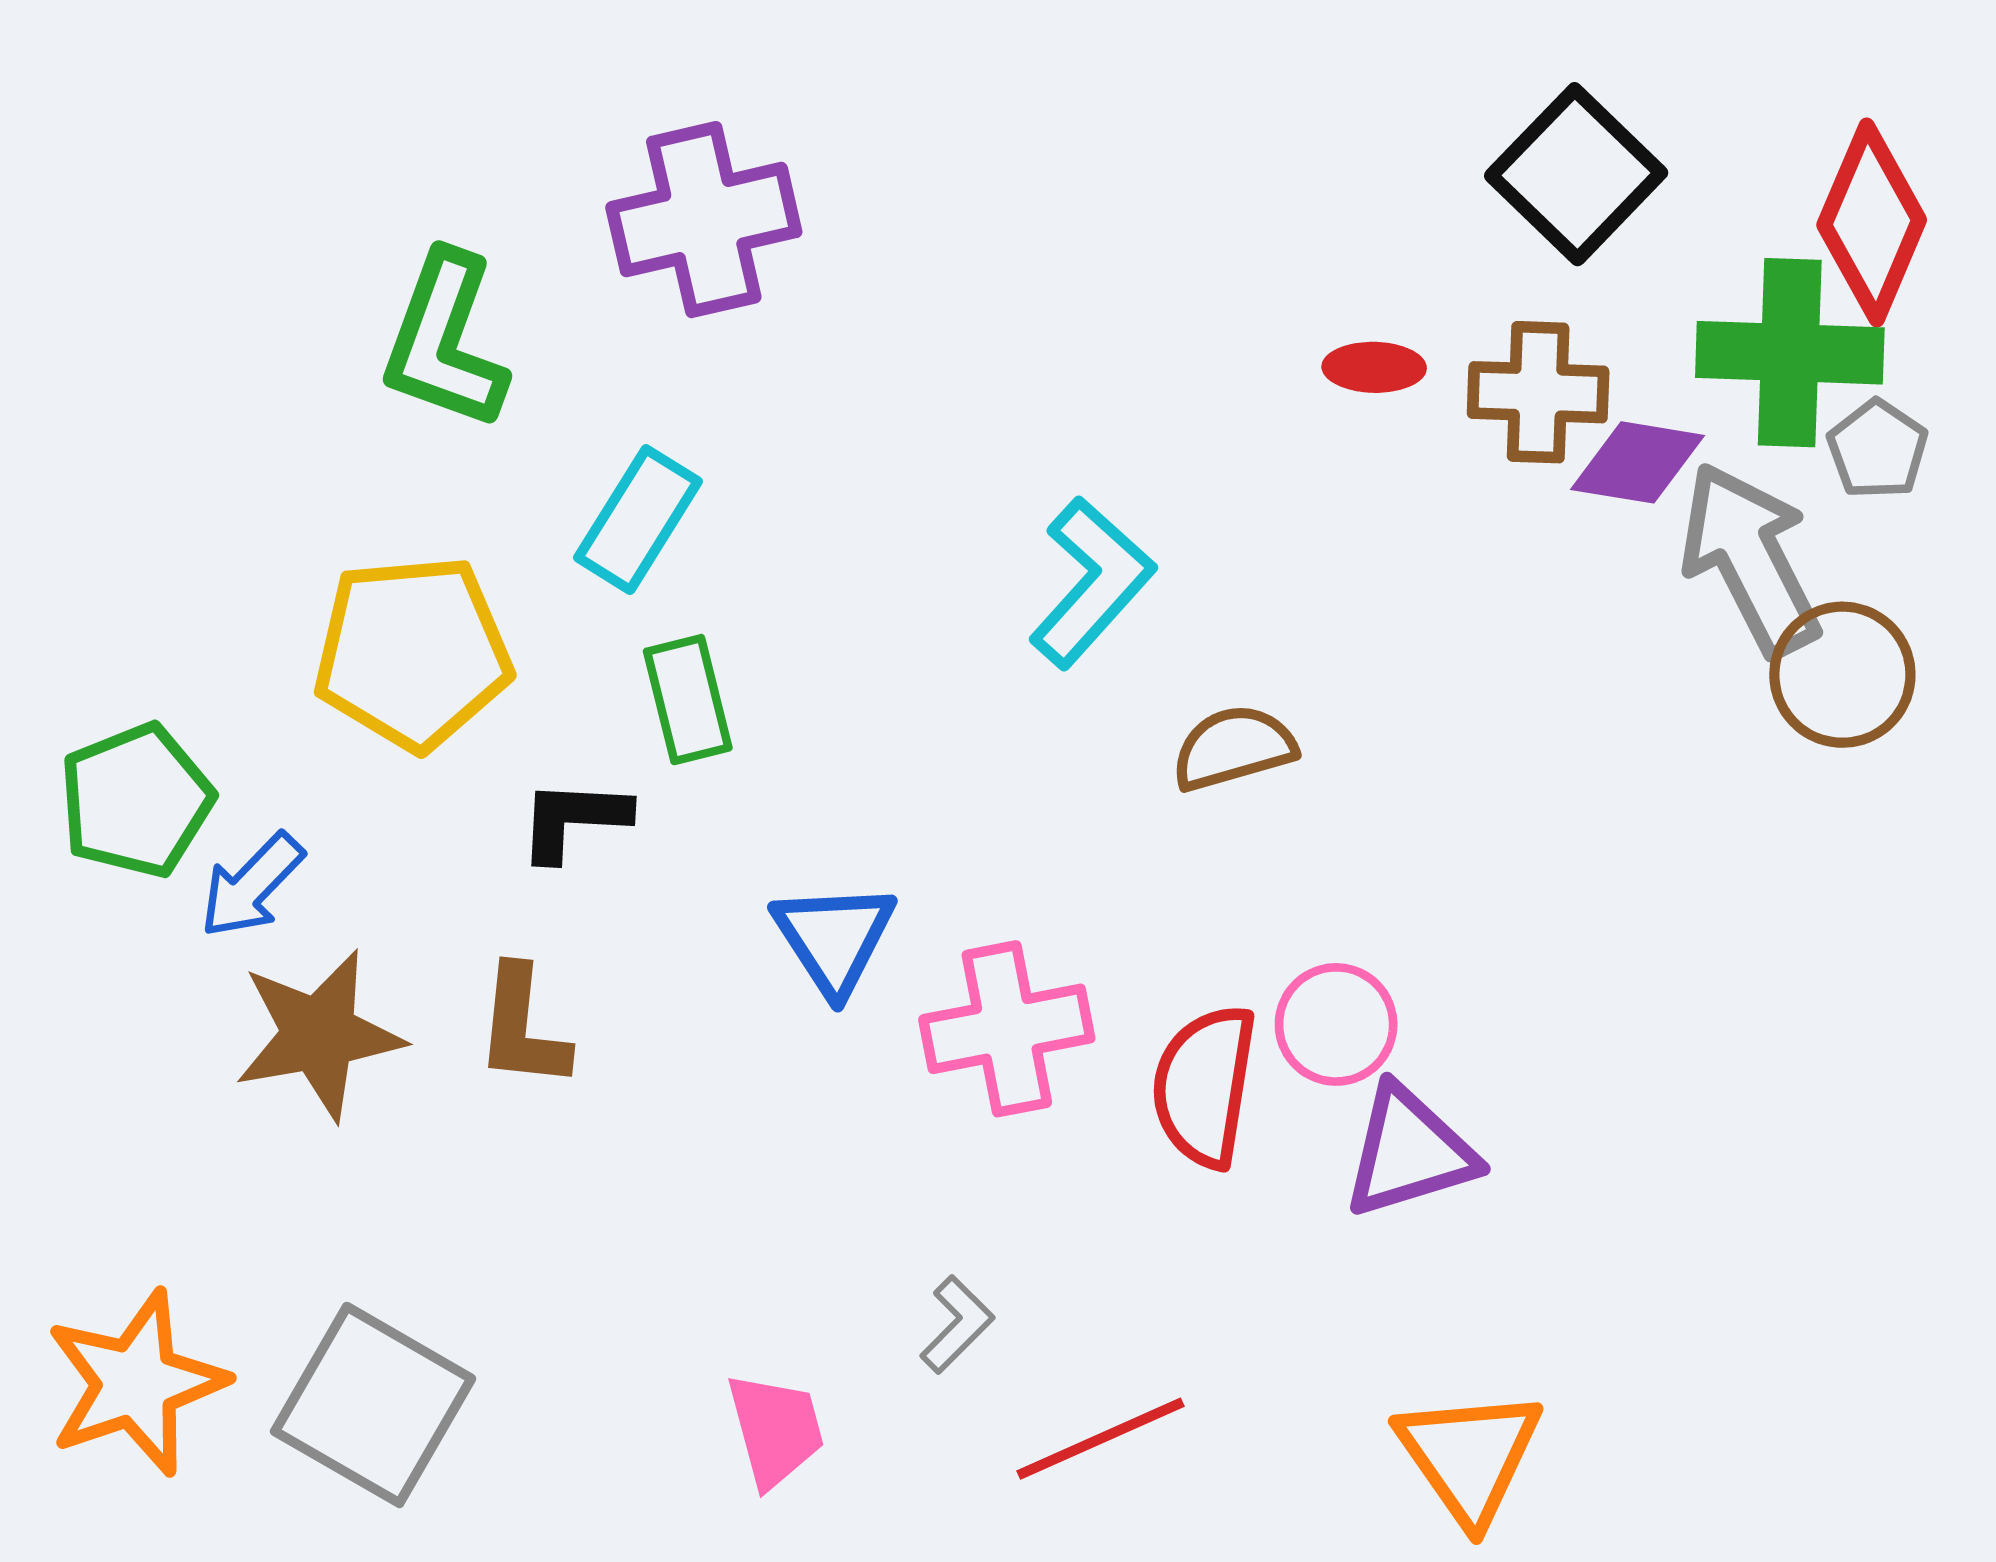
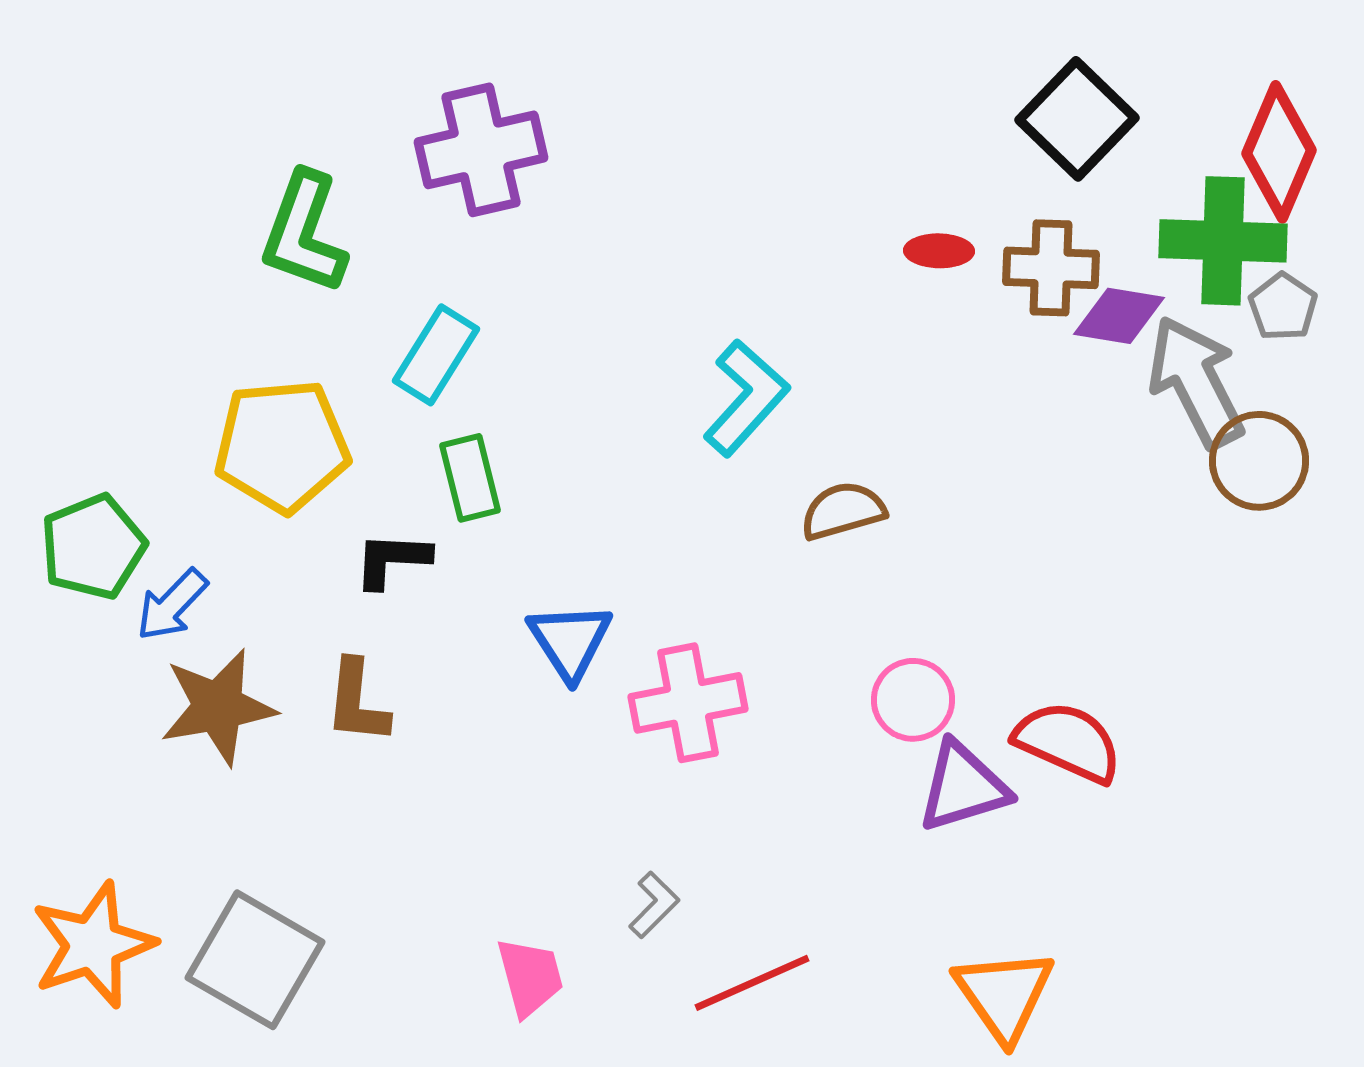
red semicircle: (1204, 1086) -> (1068, 742), moved, turned 105

